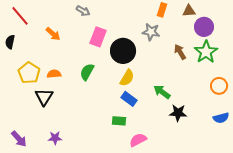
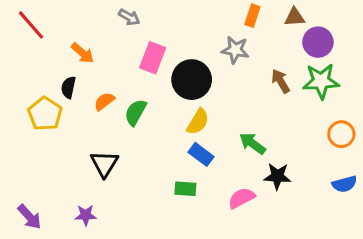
black semicircle: (10, 42) -> (68, 87), moved
green star: (206, 52) -> (321, 81), turned 30
orange semicircle: (54, 74) -> (104, 101), moved, turned -32
black triangle: (44, 97) -> (104, 164), moved
pink semicircle: (138, 140) -> (242, 198), moved

